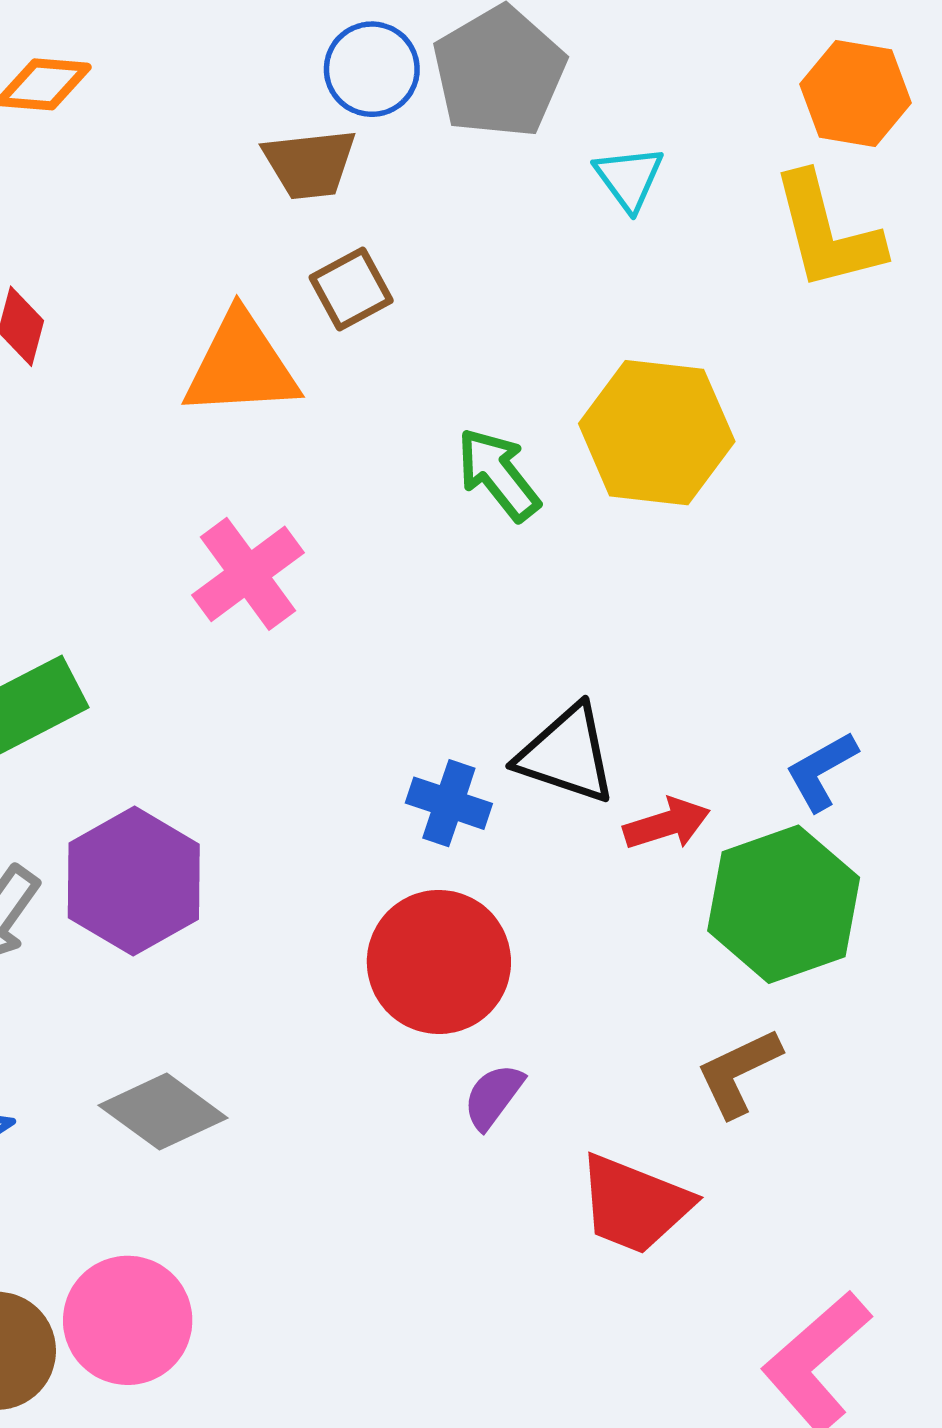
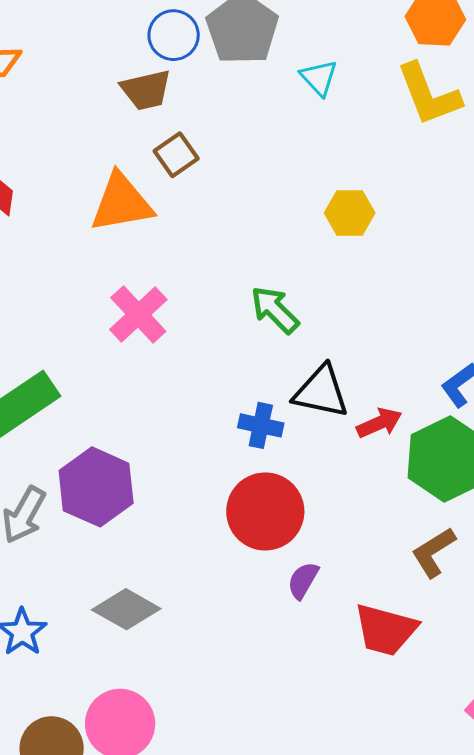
yellow hexagon: (657, 433) -> (350, 213), size x0.6
green arrow: (498, 474) -> (275, 310), moved

